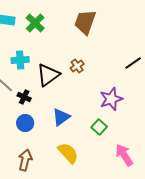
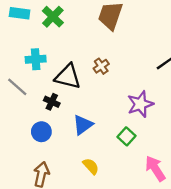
black triangle: (48, 75) -> (68, 77), turned 50
black cross: (24, 97) -> (52, 102), moved
yellow semicircle: (68, 153) -> (91, 166), size x0.7

